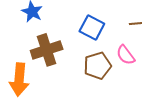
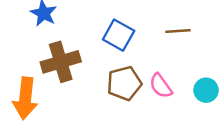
pink semicircle: (126, 55) -> (161, 86), moved

